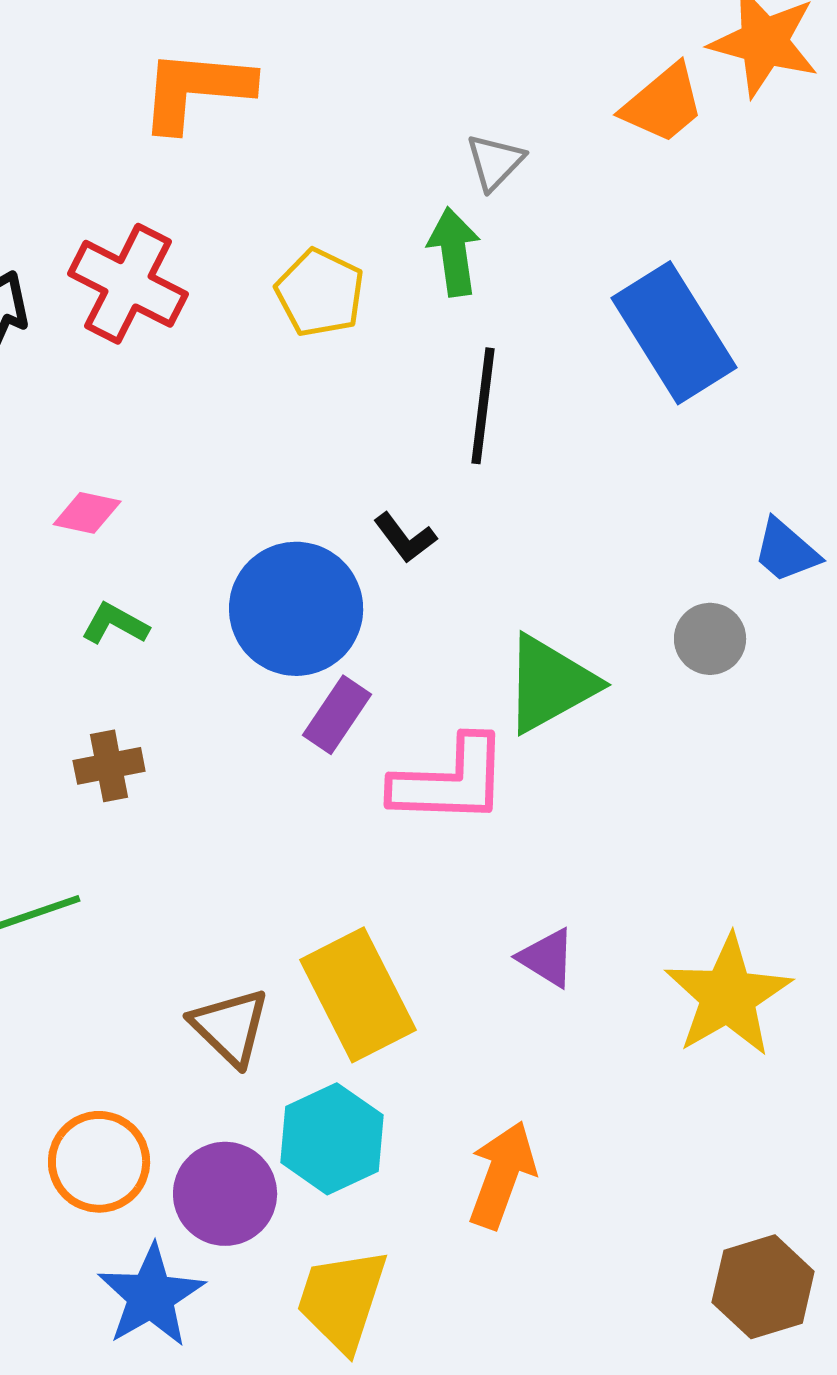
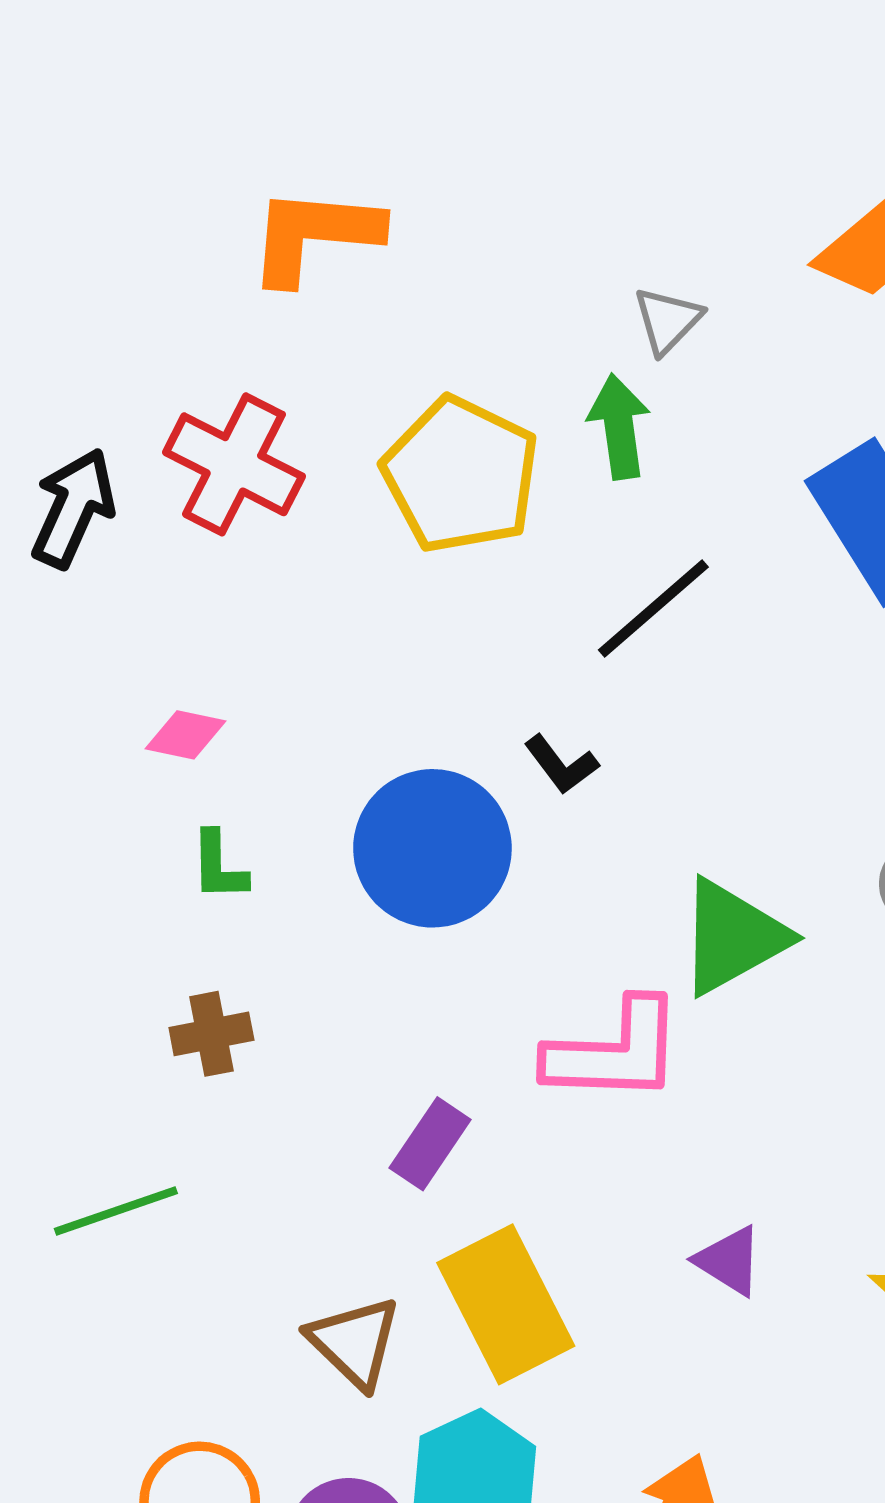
yellow pentagon: (320, 293) -> (461, 475), size x1.5
black line: (483, 406) -> (653, 608), turned 42
green L-shape: (115, 624) -> (219, 866), turned -120
purple rectangle: (337, 715) -> (430, 1144), moved

